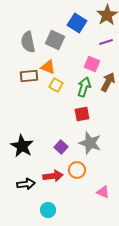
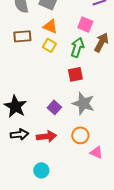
orange triangle: (48, 67) -> (50, 26), moved
orange circle: (77, 170) -> (80, 135), moved
black arrow: (26, 184) -> (19, 134), moved

